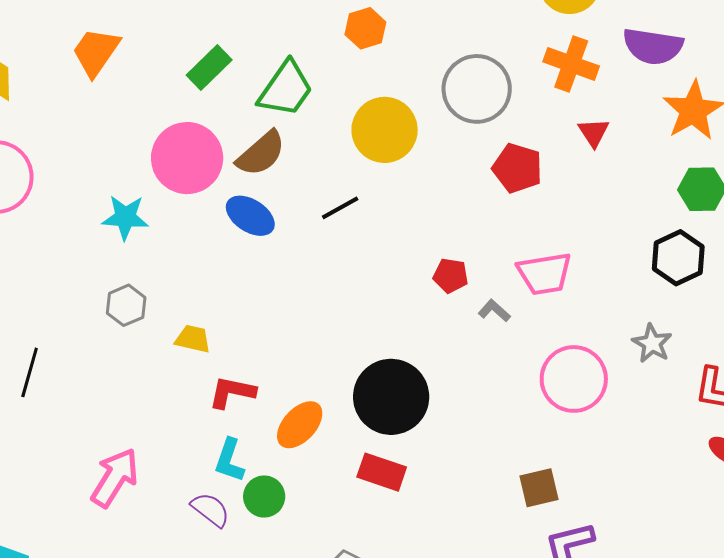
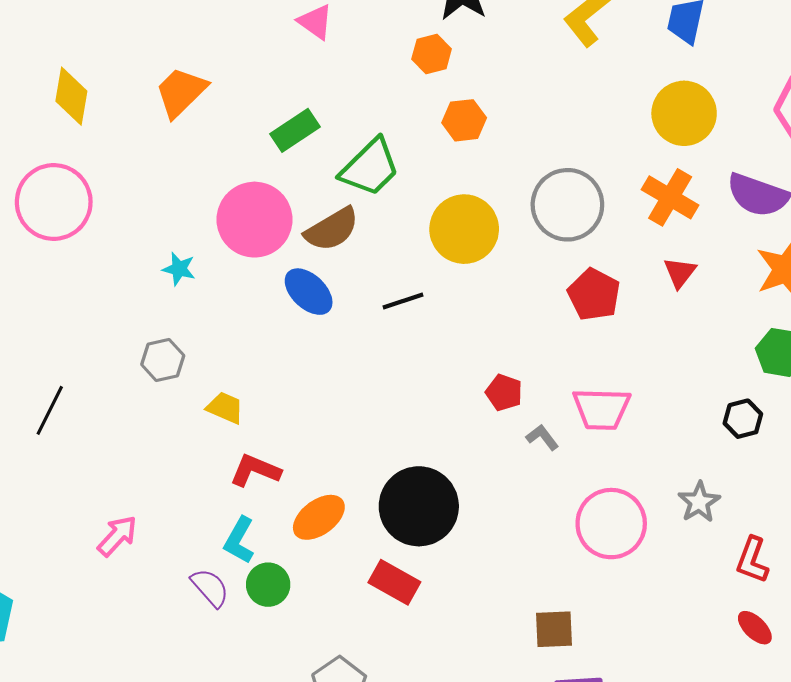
cyan star: (125, 217) -> (179, 269), size x0.7
black hexagon: (678, 258) -> (743, 419), size x0.7
pink arrow: (115, 478) -> (117, 536), size x0.7

